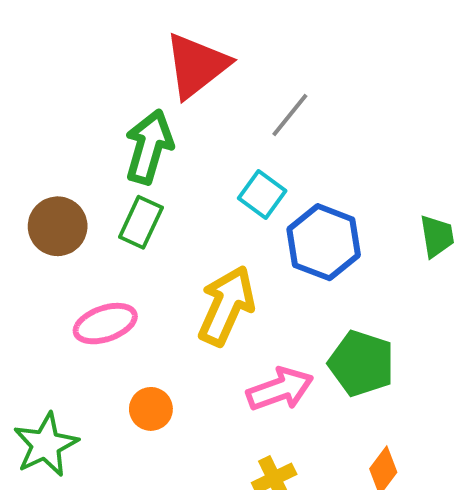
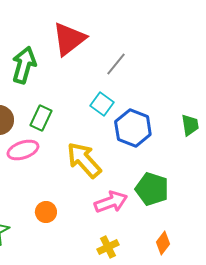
green arrow: (149, 147) -> (24, 65), moved
yellow arrow: (226, 306) -> (84, 160), turned -66
pink ellipse: (105, 324) -> (23, 150), moved

